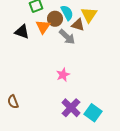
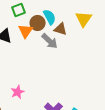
yellow triangle: (89, 15) -> (84, 19), moved
pink star: (63, 75) -> (18, 92), moved

